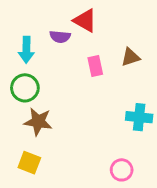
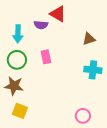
pink rectangle: (95, 66) -> (46, 57), moved
cyan cross: (139, 117) -> (93, 70), moved
brown star: (38, 122) -> (14, 86), moved

